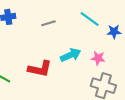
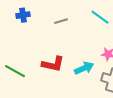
cyan arrow: (71, 55) -> (84, 68), moved

